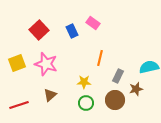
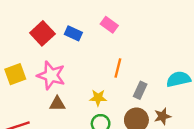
blue rectangle: (72, 31) -> (73, 33), moved, turned -40
brown star: (136, 89) -> (162, 116), moved
brown triangle: (50, 95) -> (57, 104), moved, turned 40

